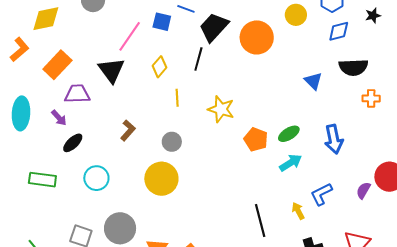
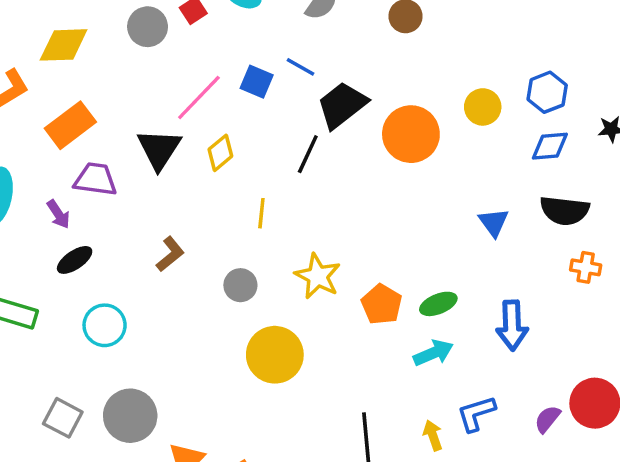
yellow diamond: (159, 67) -> (220, 153), moved
yellow star: (221, 109) -> (318, 276), moved
yellow circle: (161, 179) -> (275, 355), moved

